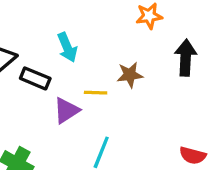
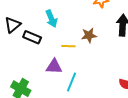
purple triangle: (66, 110) -> (54, 67), moved, turned 36

